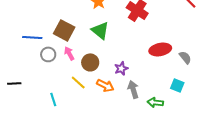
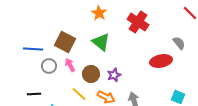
gray semicircle: (185, 57) -> (179, 43), moved
purple star: (121, 68) -> (114, 75), moved
black line: (14, 83) -> (34, 94), moved

